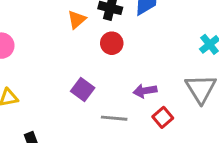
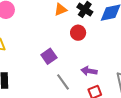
gray line: (114, 118) -> (63, 82), turned 30

